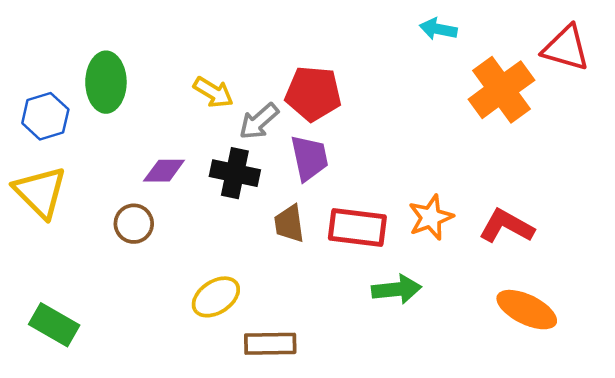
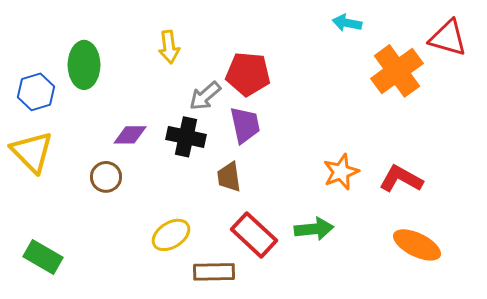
yellow arrow: (213, 92) -> (169, 47), moved, turned 52
red rectangle: (357, 227) -> (254, 235), moved, turned 36

